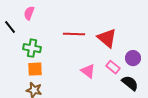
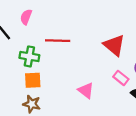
red line: (74, 34) -> (58, 41), moved
pink triangle: (88, 71) -> (86, 90), moved

